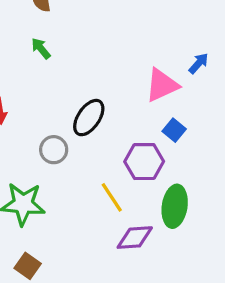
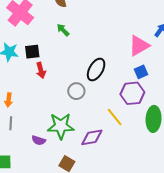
blue square: (174, 130) -> (141, 72), moved, turned 32
purple diamond: (135, 238) -> (92, 137), moved

